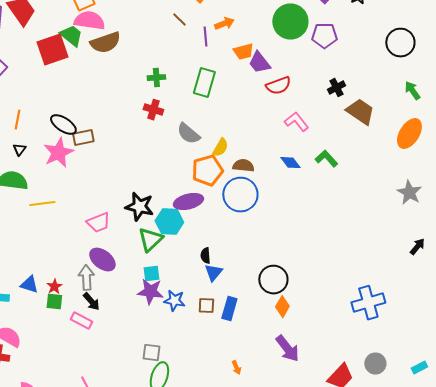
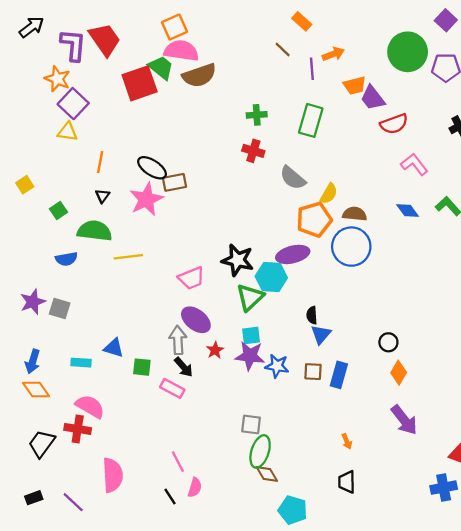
black circle: (273, 280) -> (388, 342), size x0.6
red star: (54, 287) -> (215, 350), moved

